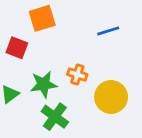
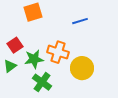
red square: (17, 48) -> (15, 45), moved, turned 35
orange cross: (77, 74) -> (58, 52), size x1.5

